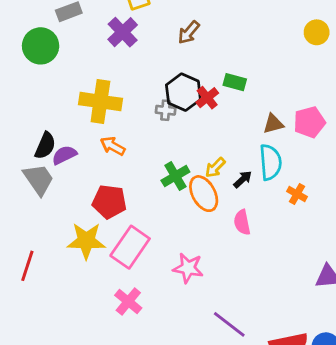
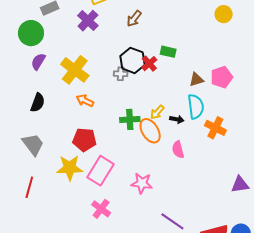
yellow cross: (100, 102) -> (75, 70), turned 32
purple semicircle: (64, 155) -> (38, 62), moved, turned -30
green cross: (175, 176) -> (130, 119), turned 30
gray trapezoid: (39, 179) -> (33, 144), moved
black arrow: (243, 179) -> (177, 119), turned 56
orange cross: (297, 194) -> (215, 128), size x1.5

